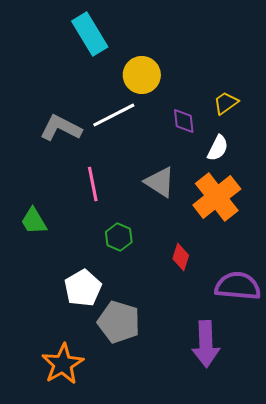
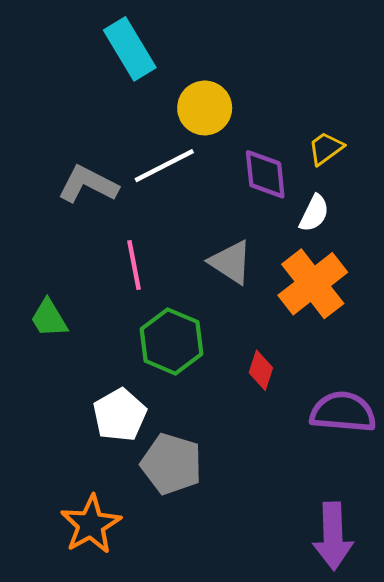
purple diamond: (184, 121) -> (265, 174), size x1.4
green hexagon: (119, 237) -> (172, 341), size x1.6
purple arrow: (206, 344) -> (333, 536), moved

